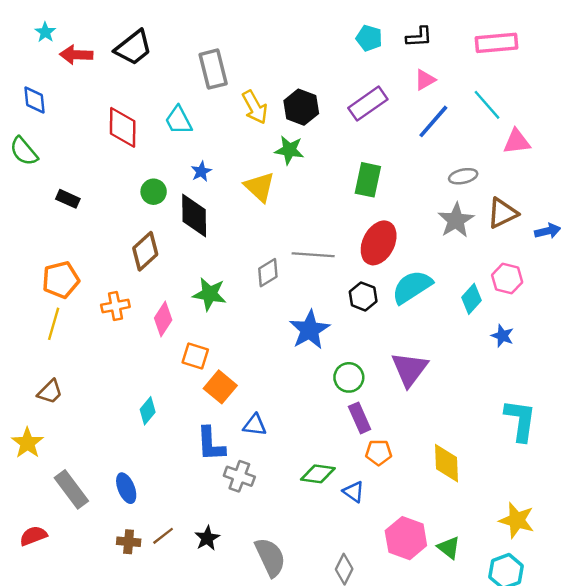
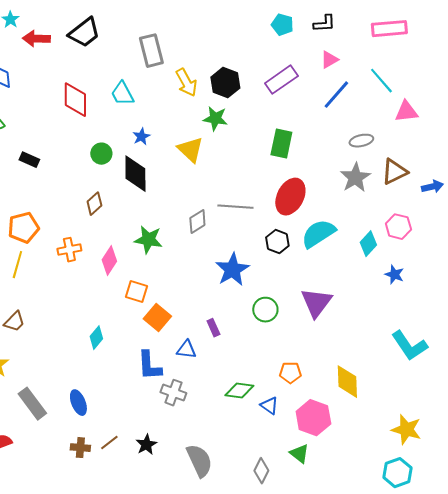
brown diamond: (145, 251) -> (94, 204), size x0.7
purple rectangle: (360, 418) -> (213, 328), moved, size x0.7
cyan L-shape: (520, 420) -> (409, 346), turned 138
pink hexagon: (406, 538) -> (313, 418), moved
green triangle: (449, 548) -> (299, 454), moved

